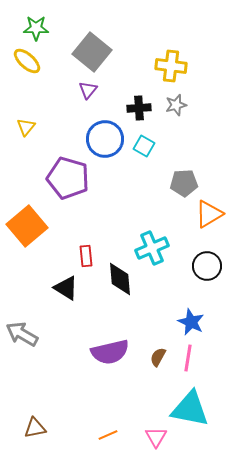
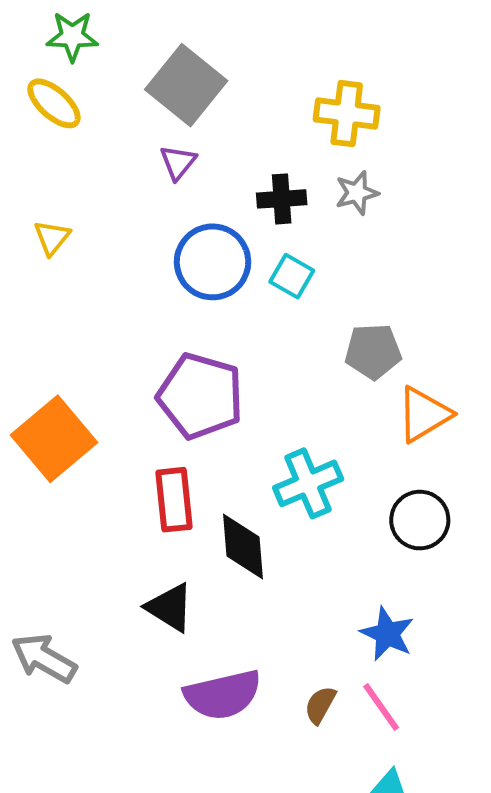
purple pentagon: (68, 178) -> (200, 396), moved
red rectangle: (86, 256) -> (174, 500), size x1.4
black triangle: (66, 288) -> (170, 607), moved
pink line: (188, 358) -> (381, 707), turned -44

